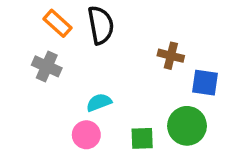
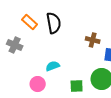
gray cross: (47, 66) -> (15, 45), moved
pink circle: (86, 135) -> (38, 84), moved

